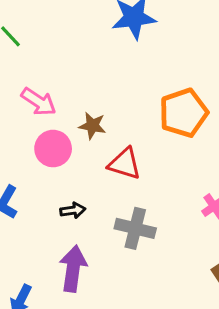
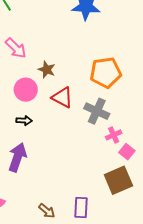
pink circle: (53, 149) -> (26, 90), moved
gray cross: (135, 228) -> (97, 111), moved

